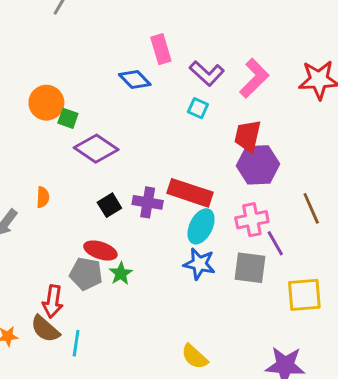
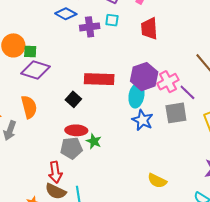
purple diamond: (96, 149) -> (36, 70), moved
purple hexagon: (258, 165) -> (144, 77), moved
red rectangle: (190, 193) -> (99, 79), moved
orange semicircle: (43, 197) -> (29, 107), size x1.6
purple cross: (148, 202) -> (90, 27), moved
blue star: (199, 264) -> (143, 120), turned 30

